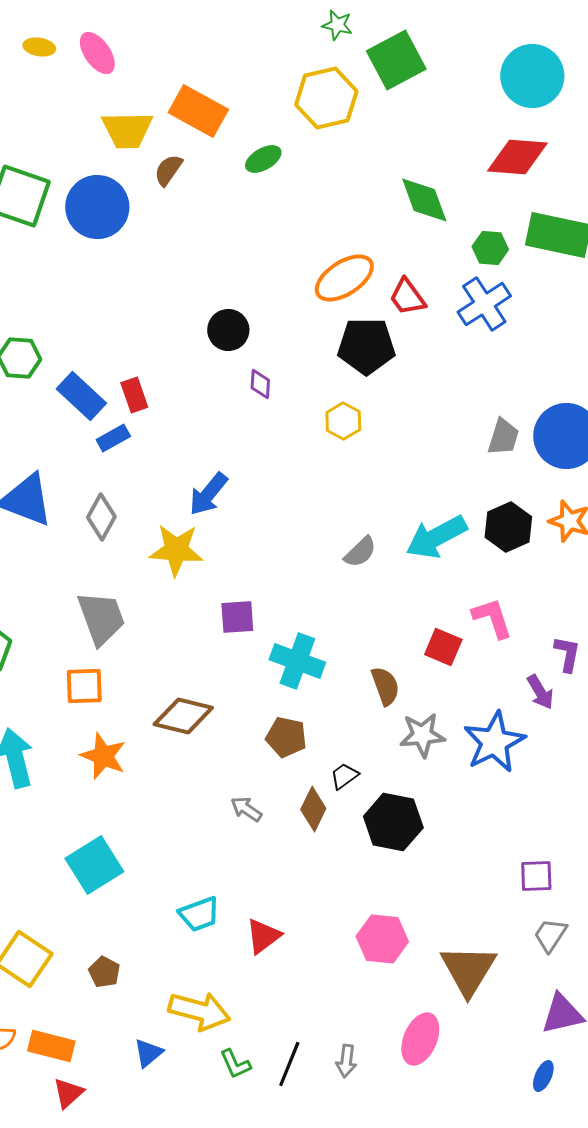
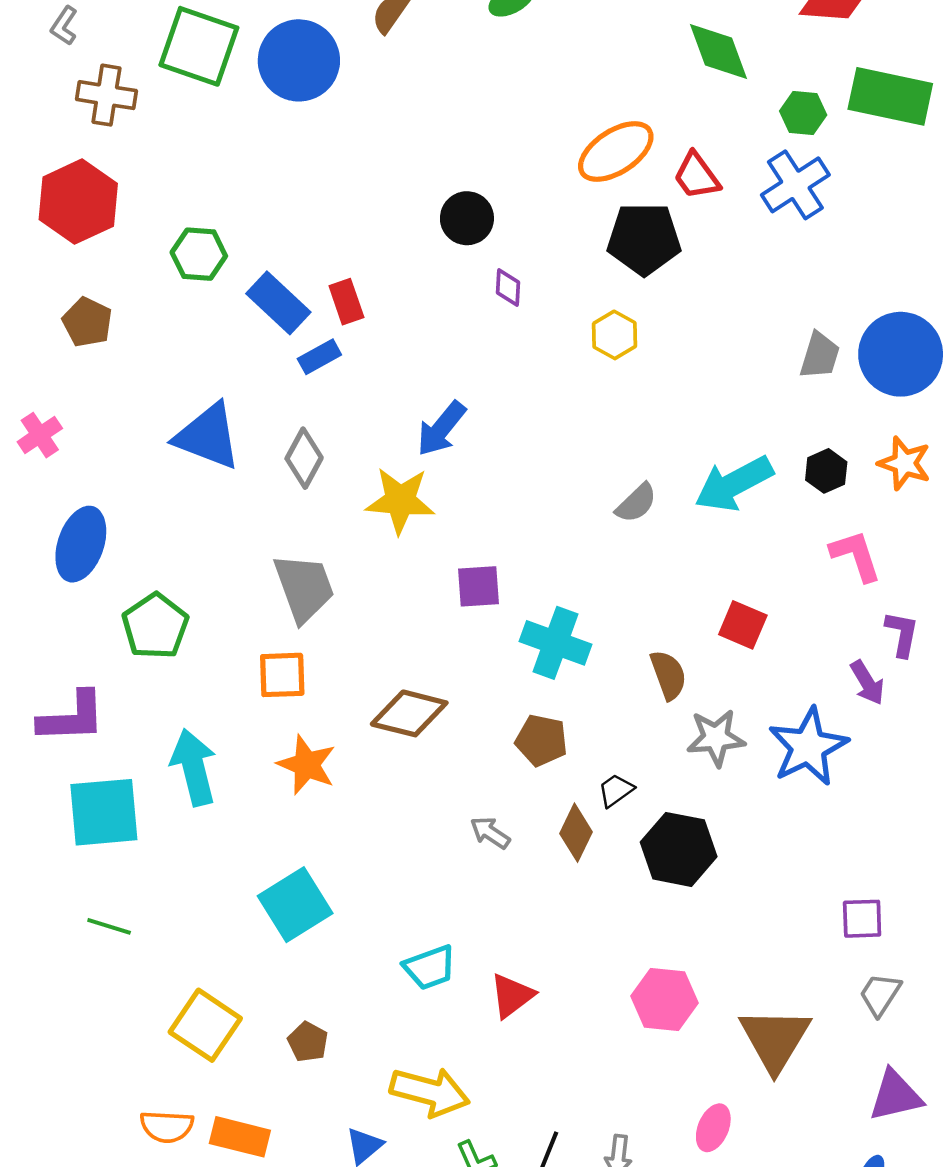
black hexagon: (508, 527) -> (826, 471), size x0.7
pink L-shape: (492, 618) -> (856, 556), moved
pink ellipse: (420, 1039) -> (713, 1128), size x0.7

